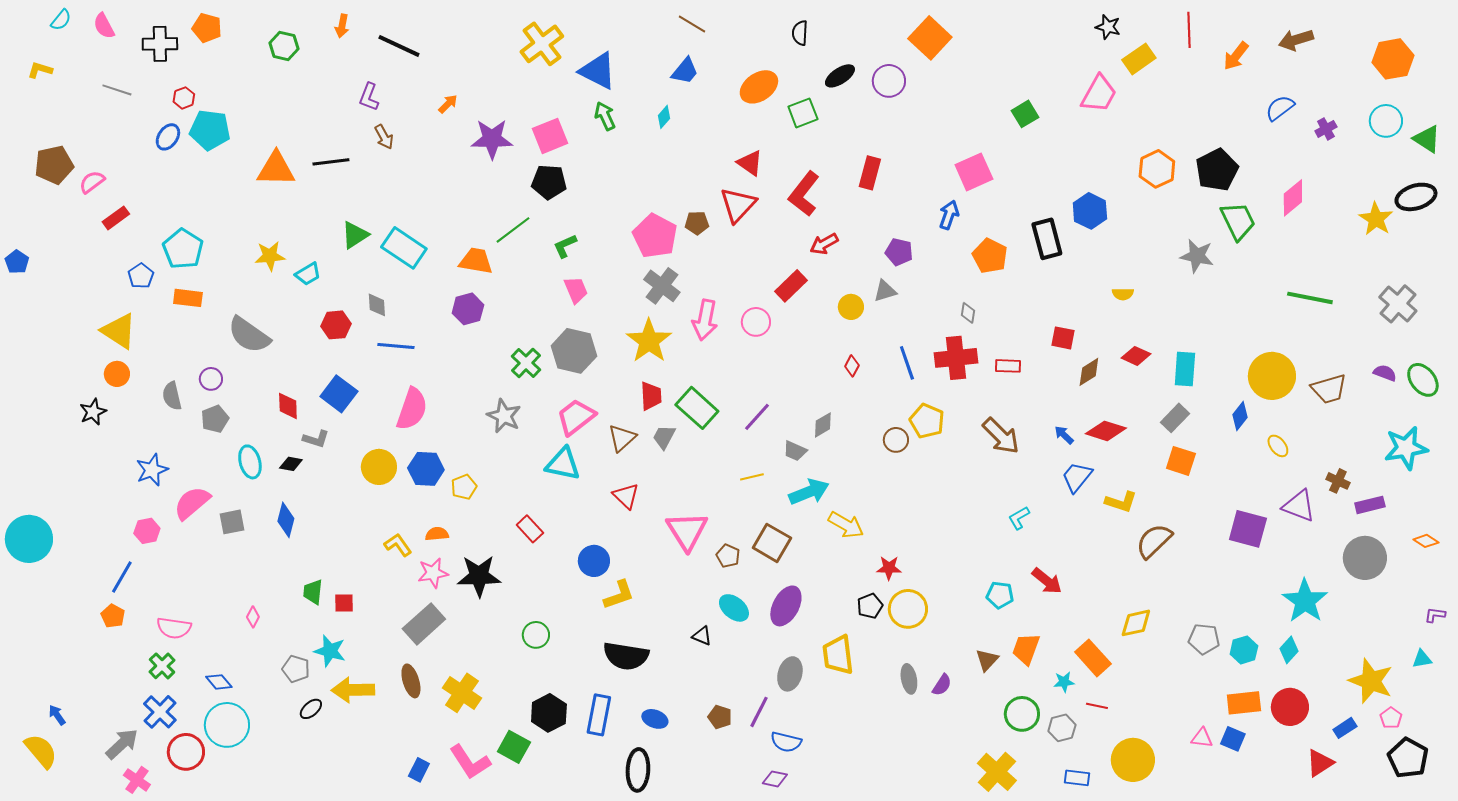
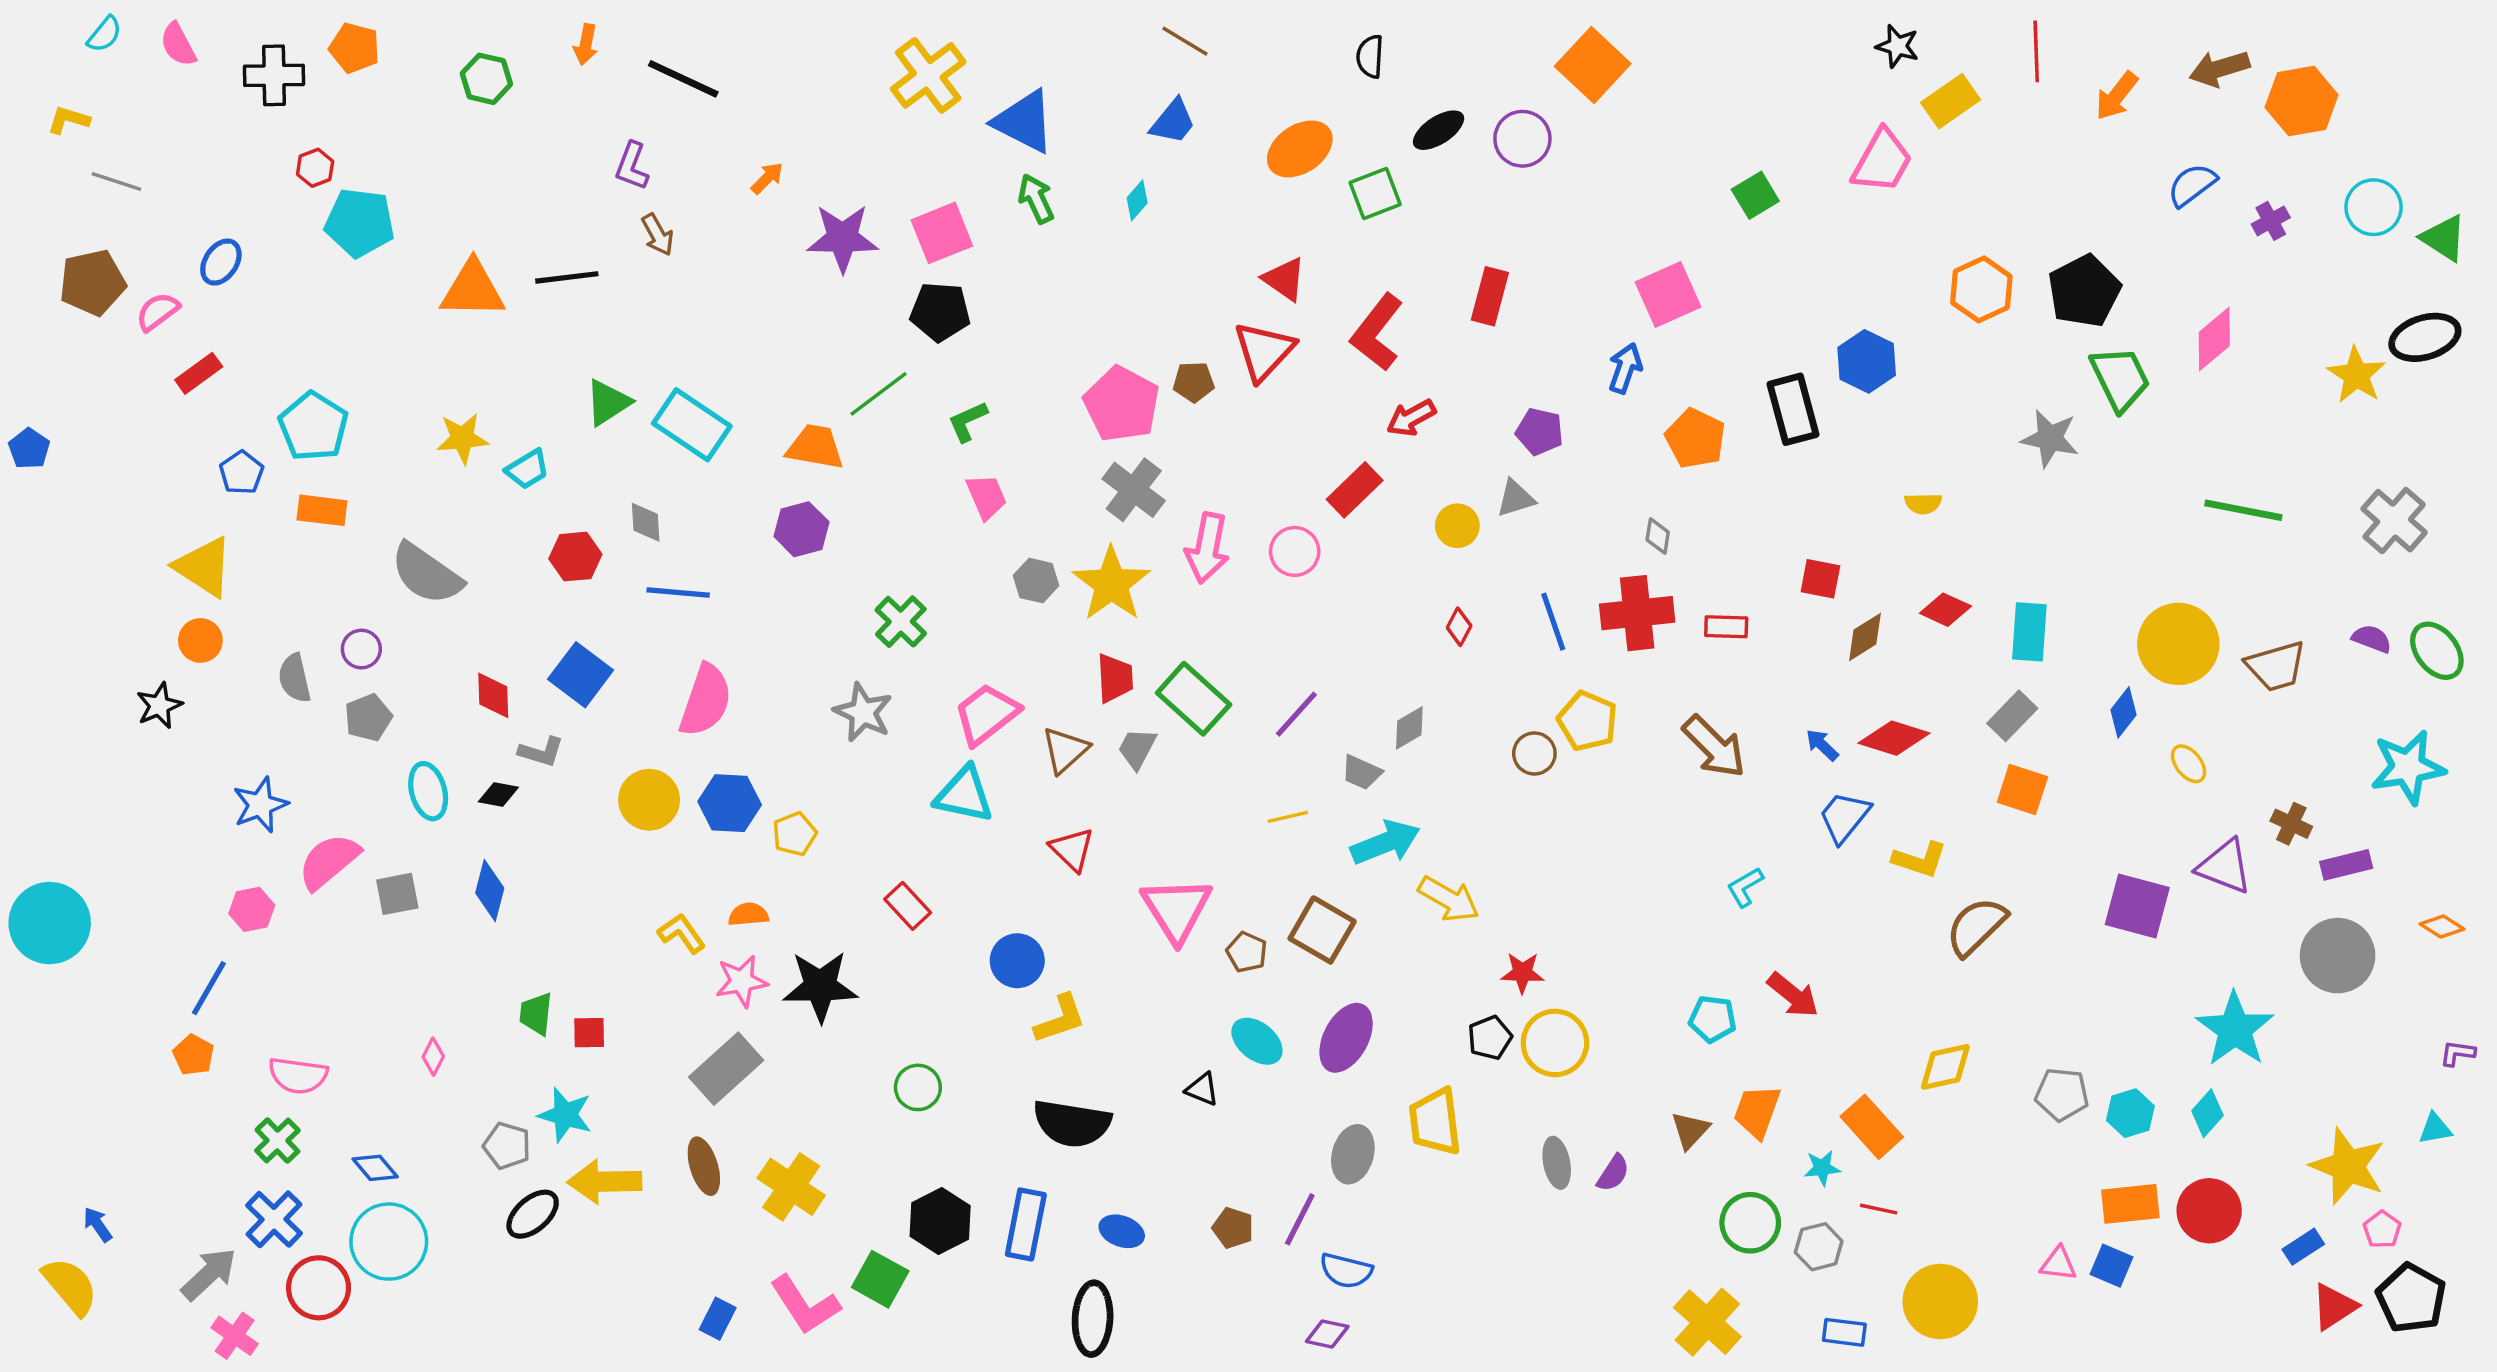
orange hexagon: (1393, 59) -> (2302, 101), moved
gray line: (117, 90) -> (116, 182), moved
blue ellipse: (168, 137) -> (221, 262), moved
gray hexagon: (574, 351) -> (1036, 581), moved, size x0.6
black ellipse: (311, 709) -> (533, 1214), size x1.4
red triangle: (1320, 763) -> (2334, 1307), moved

